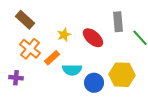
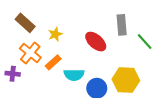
yellow star: (64, 35) -> (55, 34), moved
purple cross: (16, 78) -> (13, 74), moved

